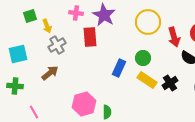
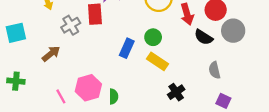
gray cross: (57, 45) -> (71, 25), moved
black cross: (170, 83) -> (176, 92), moved
green cross: (15, 86) -> (16, 81), moved
pink line: (34, 112) -> (61, 96), moved

